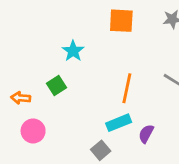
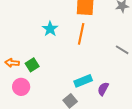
green square: (57, 85) -> (32, 65), moved
orange line: (127, 88) -> (81, 34), moved

